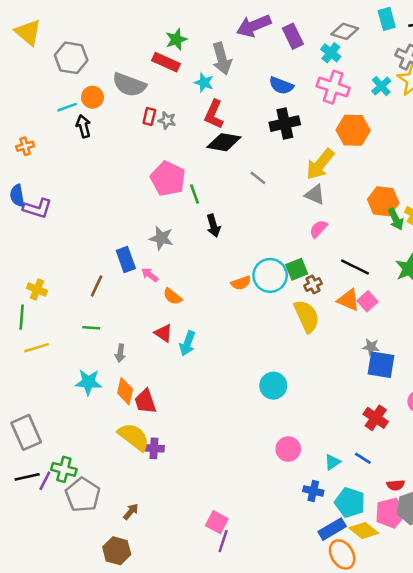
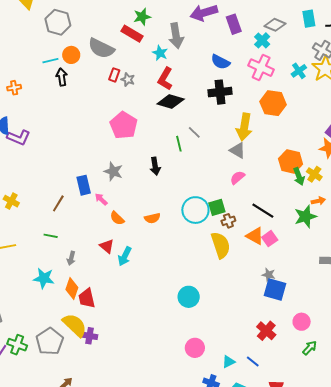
yellow arrow: (320, 164) -> (244, 127), turned -36
green line: (195, 194) -> (179, 144), moved
orange semicircle: (241, 283) -> (152, 218), moved
gray pentagon: (83, 495) -> (50, 341), moved

